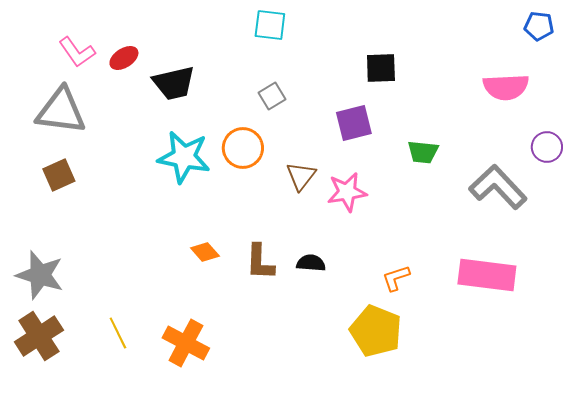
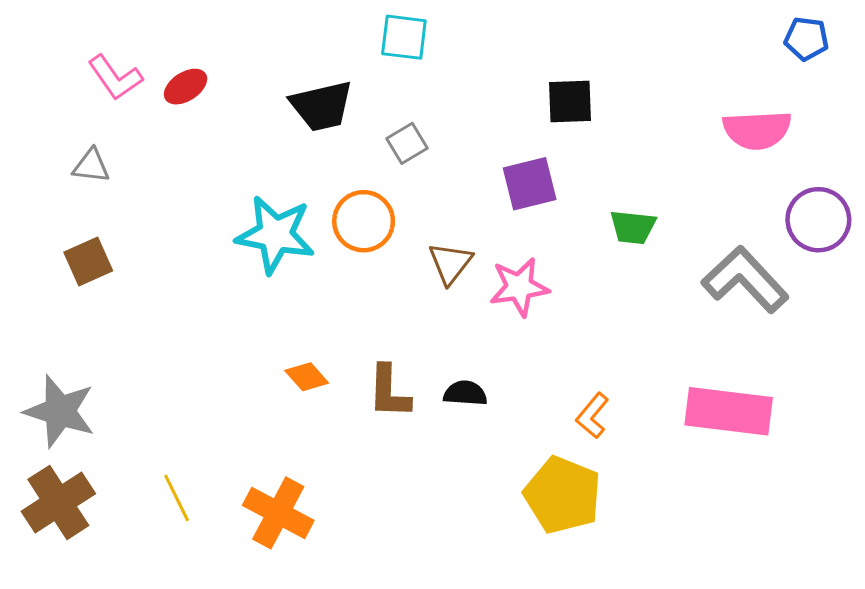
black trapezoid: (174, 83) -> (322, 106), moved
gray triangle: (61, 111) -> (91, 166), size x0.5
purple circle: (547, 147) -> (818, 220), size x1.4
orange L-shape: (396, 278) -> (592, 416), turned -32

